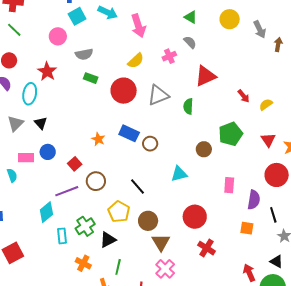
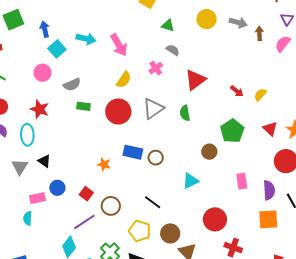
gray arrow: (260, 29) -> (238, 23), turned -36
cyan semicircle: (12, 175) -> (28, 218), turned -144
orange square: (247, 228) -> (268, 219), size x1.5

